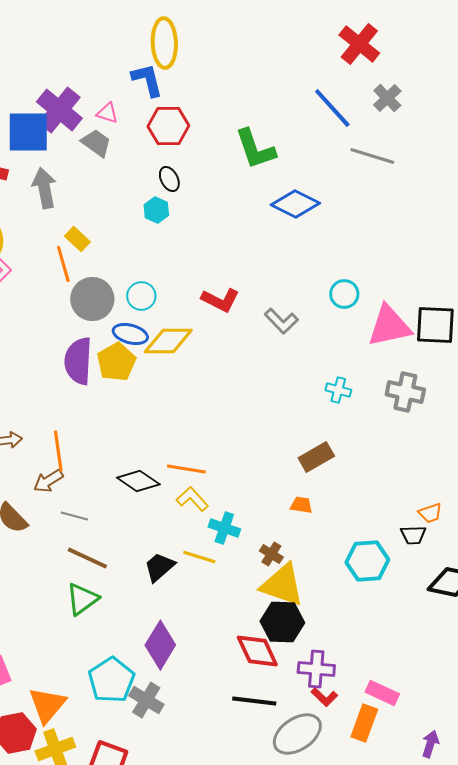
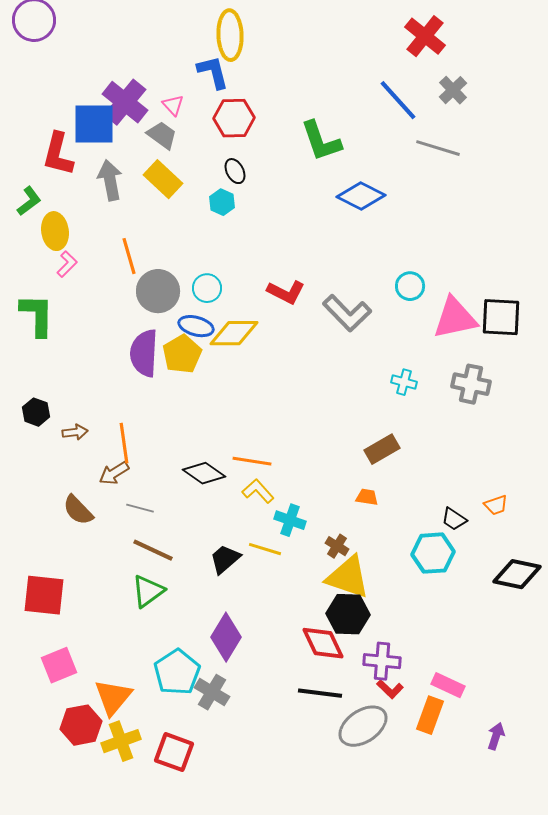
pink triangle: (107, 113) -> (173, 105), turned 30
yellow rectangle: (77, 239) -> (163, 179), moved, size x1.5
gray L-shape: (281, 321) -> (347, 313), size x1.4
black trapezoid: (413, 535) -> (454, 519), moved, turned 36

